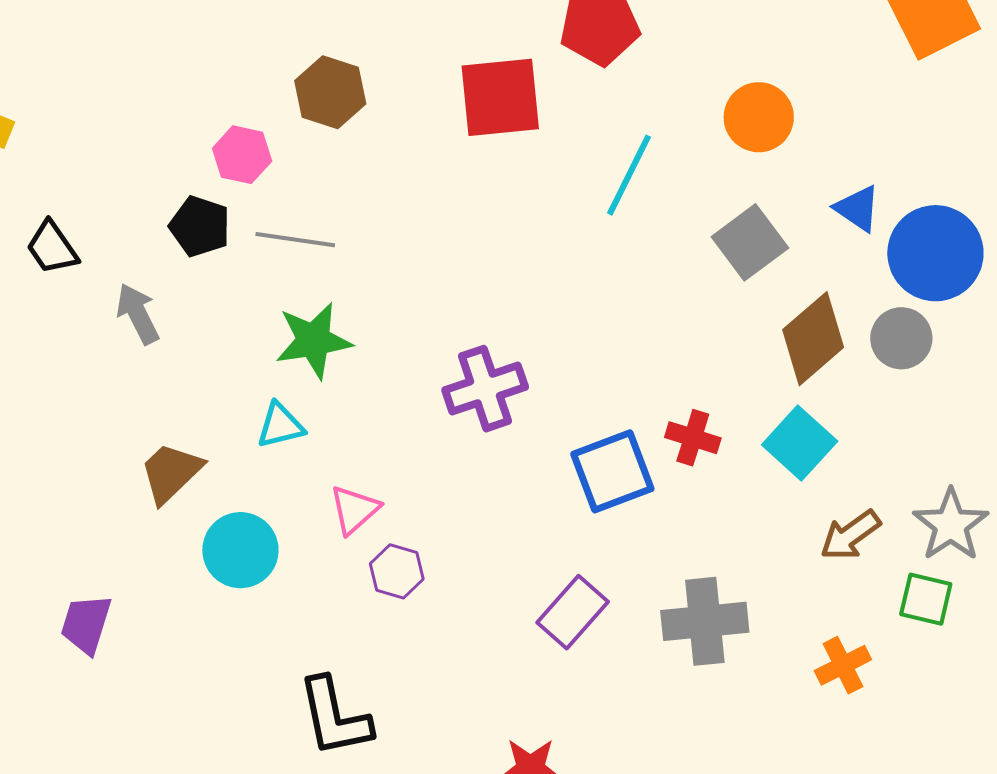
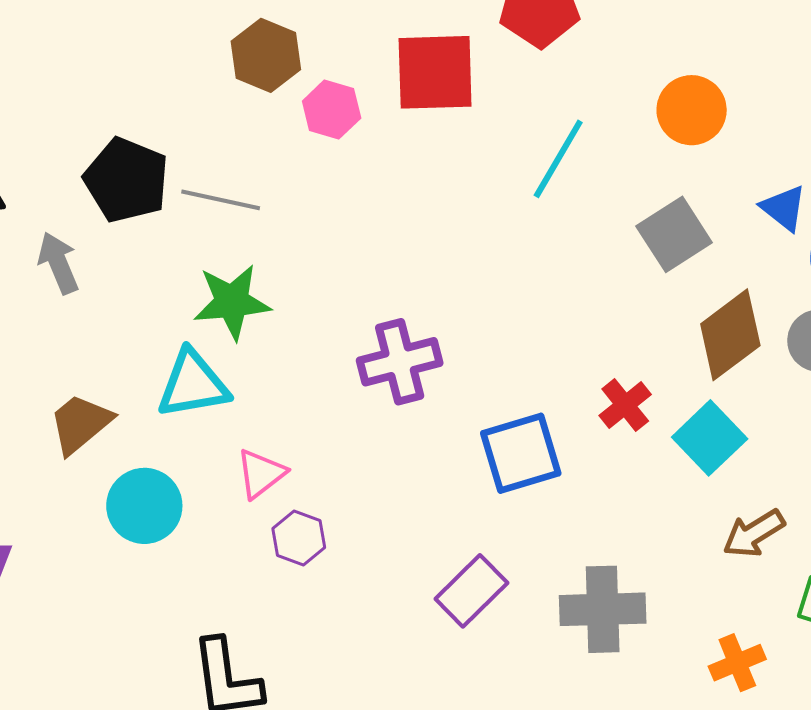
pink hexagon: (242, 155) -> (332, 110), moved
black pentagon: (200, 226) -> (126, 180), size x1.4
cyan triangle: (280, 425) -> (193, 384), size x1.5
red cross: (693, 438) -> (625, 405), moved, turned 30

